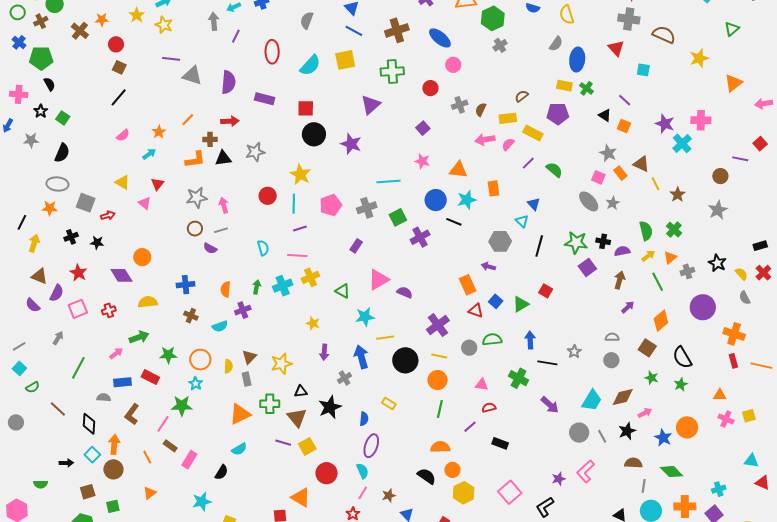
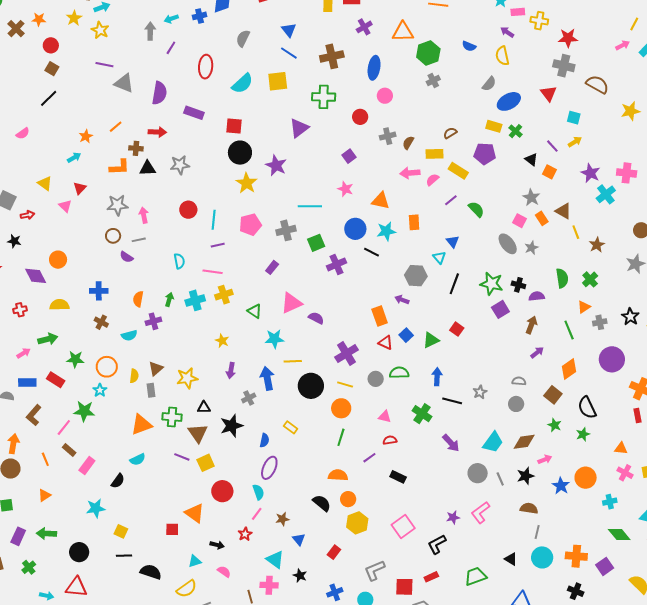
blue ellipse: (440, 38) -> (374, 68), turned 55
blue ellipse: (577, 60) -> (509, 101), turned 50
pink semicircle: (123, 135) -> (23, 133), moved
yellow star: (300, 174) -> (247, 183), moved
yellow arrow: (648, 256) -> (575, 142), moved
green diamond: (672, 472) -> (619, 534), moved
cyan cross: (719, 489) -> (610, 502), moved

